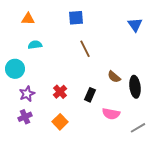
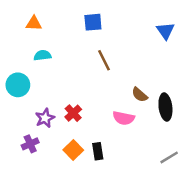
purple star: (27, 94) -> (45, 118), moved
black rectangle: (90, 95) -> (98, 151), moved, turned -32
pink semicircle: (111, 114) -> (124, 118), moved

